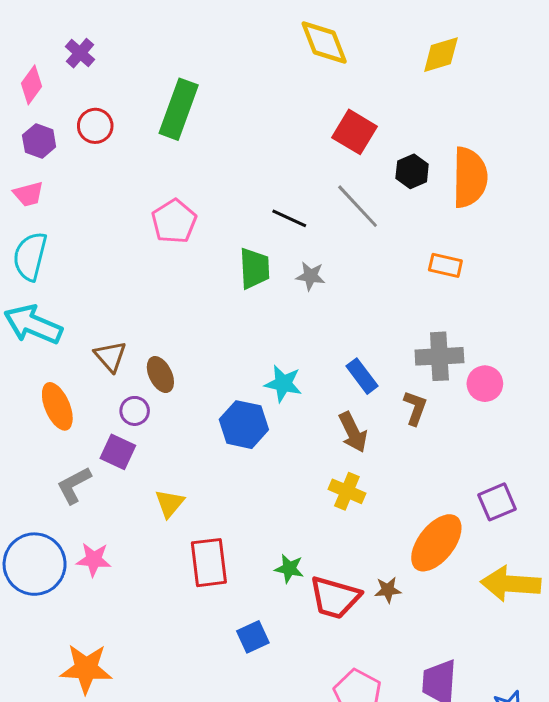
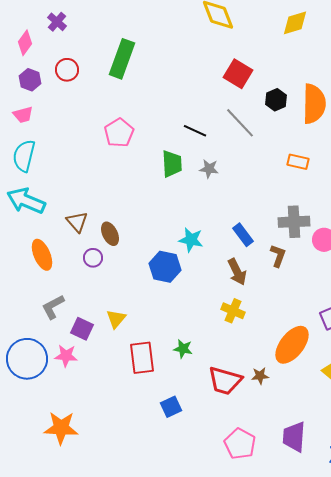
purple square: (118, 452) -> (82, 329), moved
green star: (289, 569) -> (183, 349), moved

